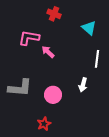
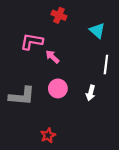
pink circle: (53, 95) -> (58, 88), moved

